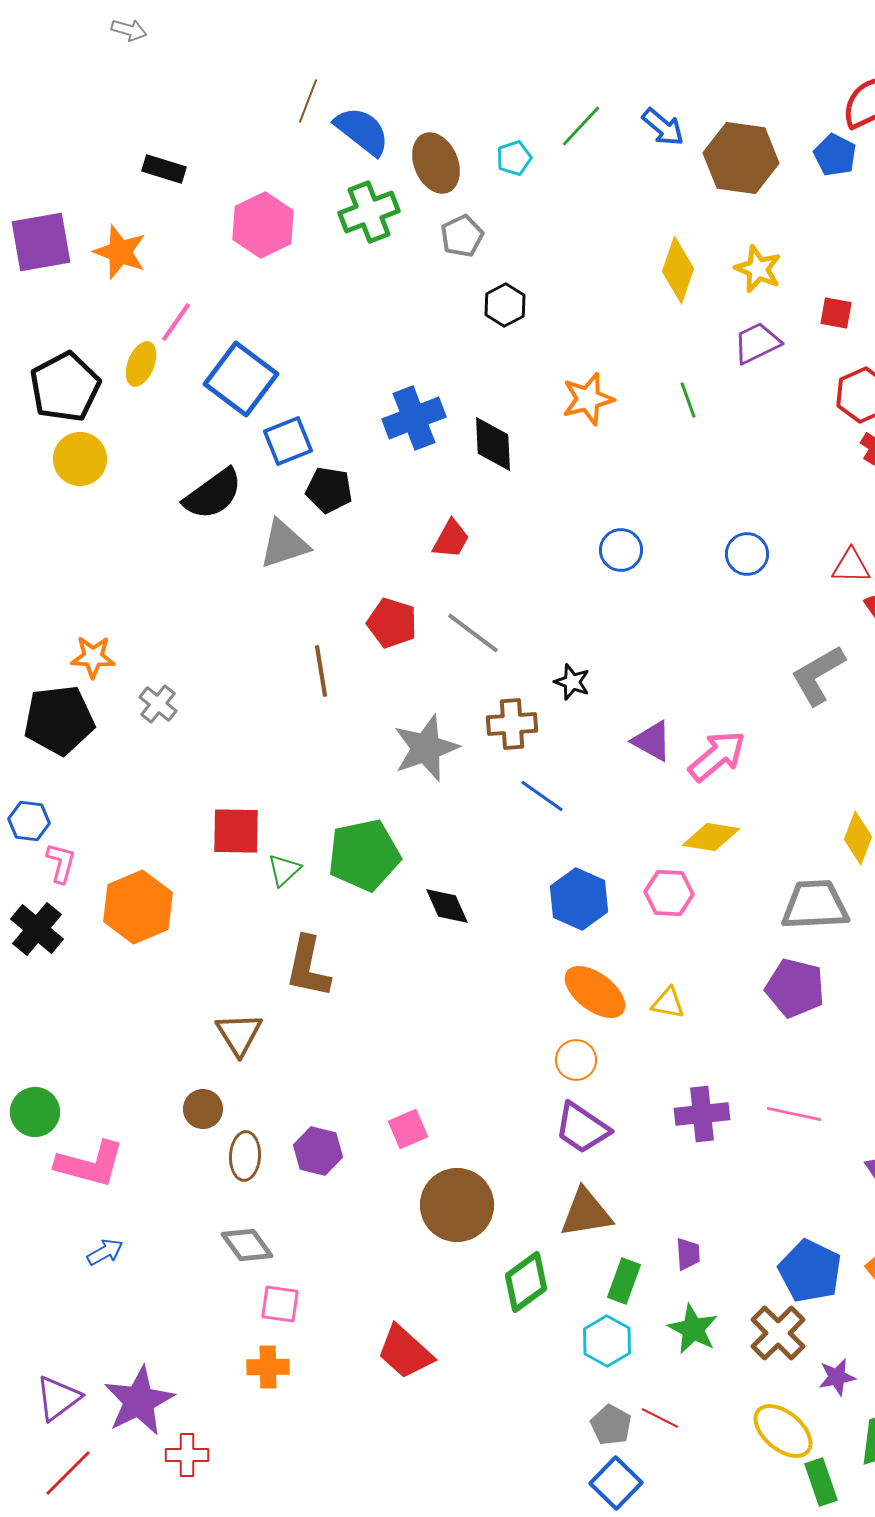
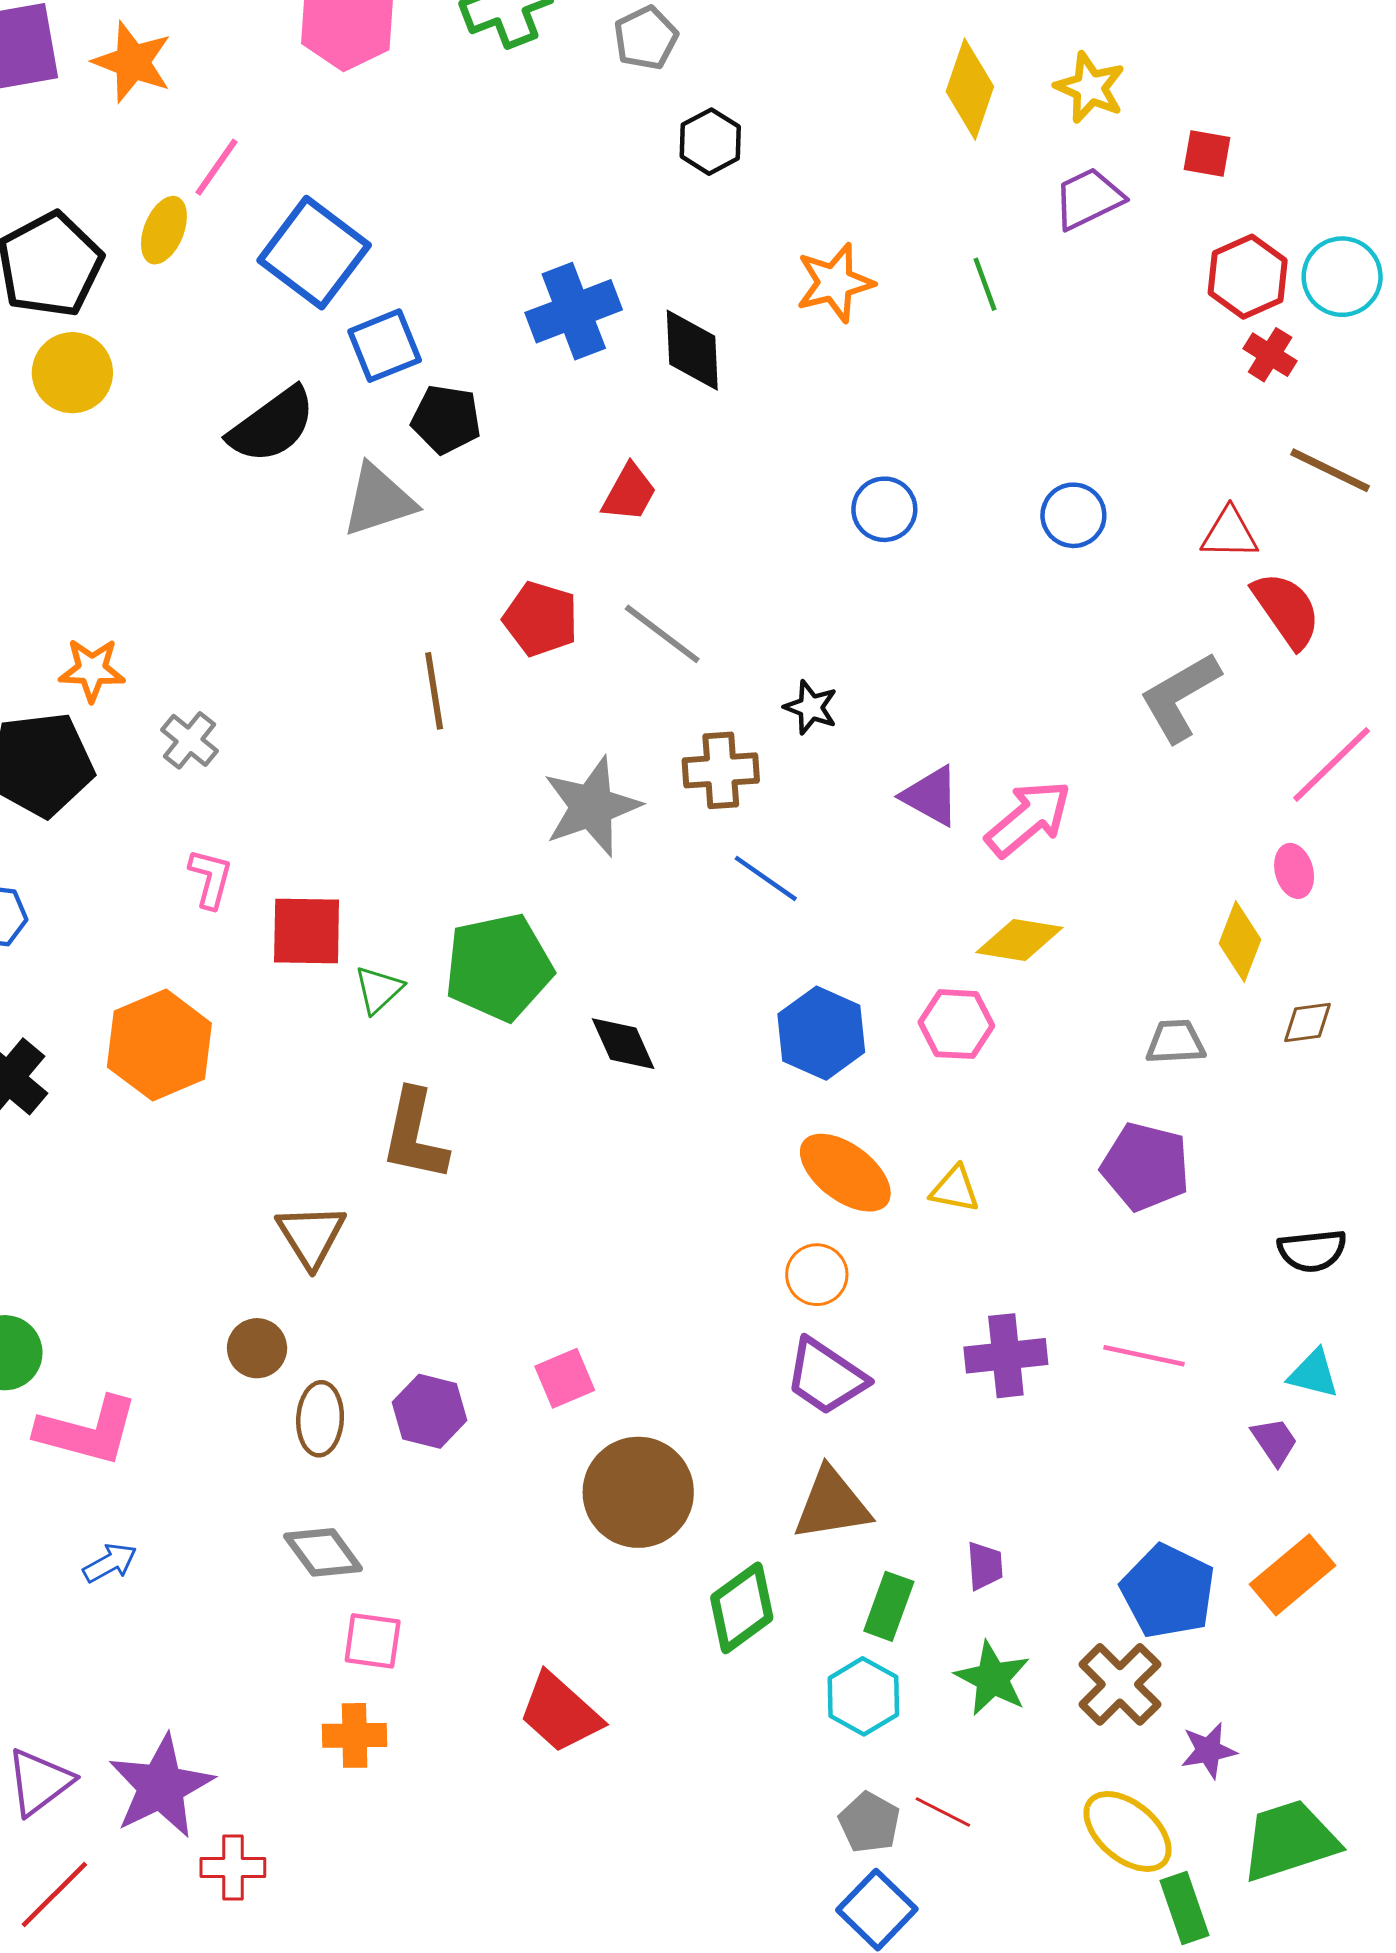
pink L-shape: (61, 863) -> (210, 878), moved
gray trapezoid: (815, 905) -> (1175, 1042), size x0.6

